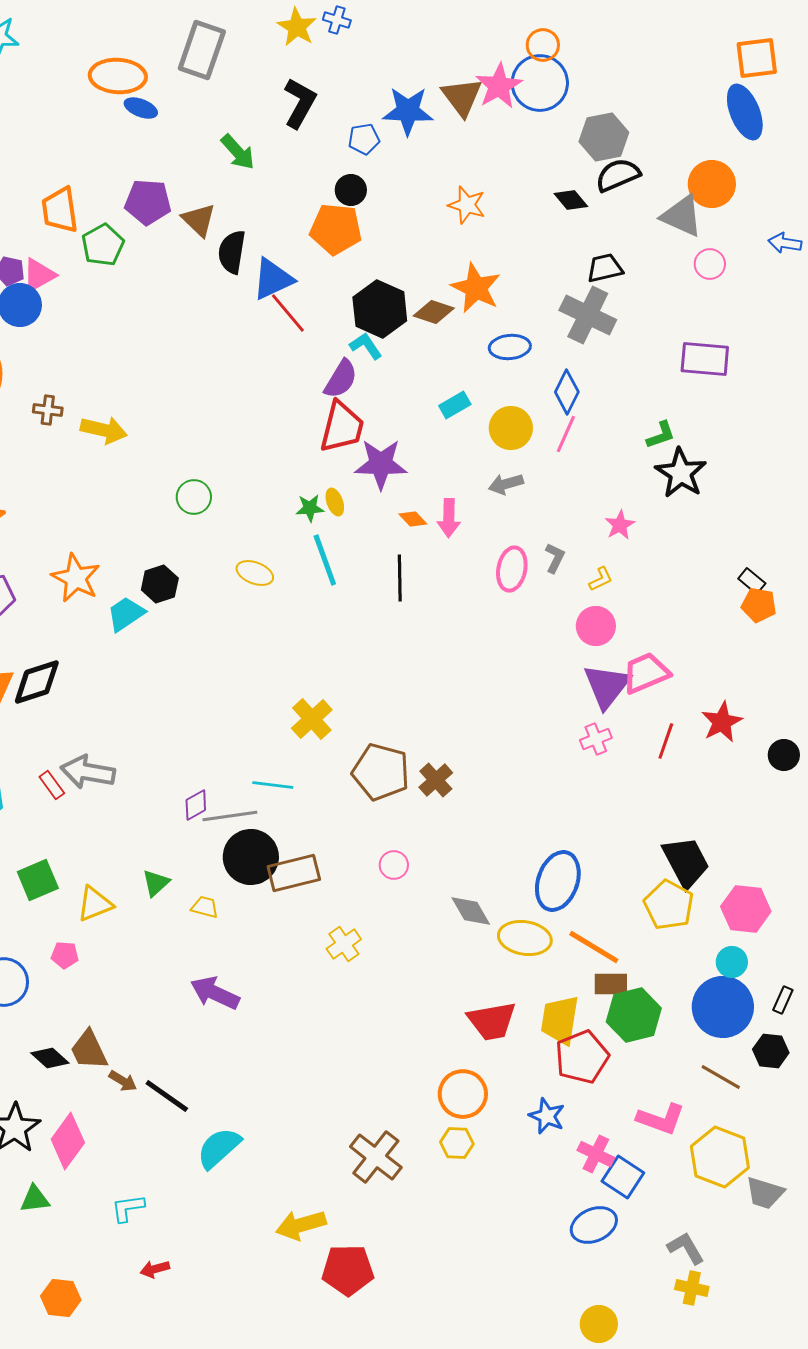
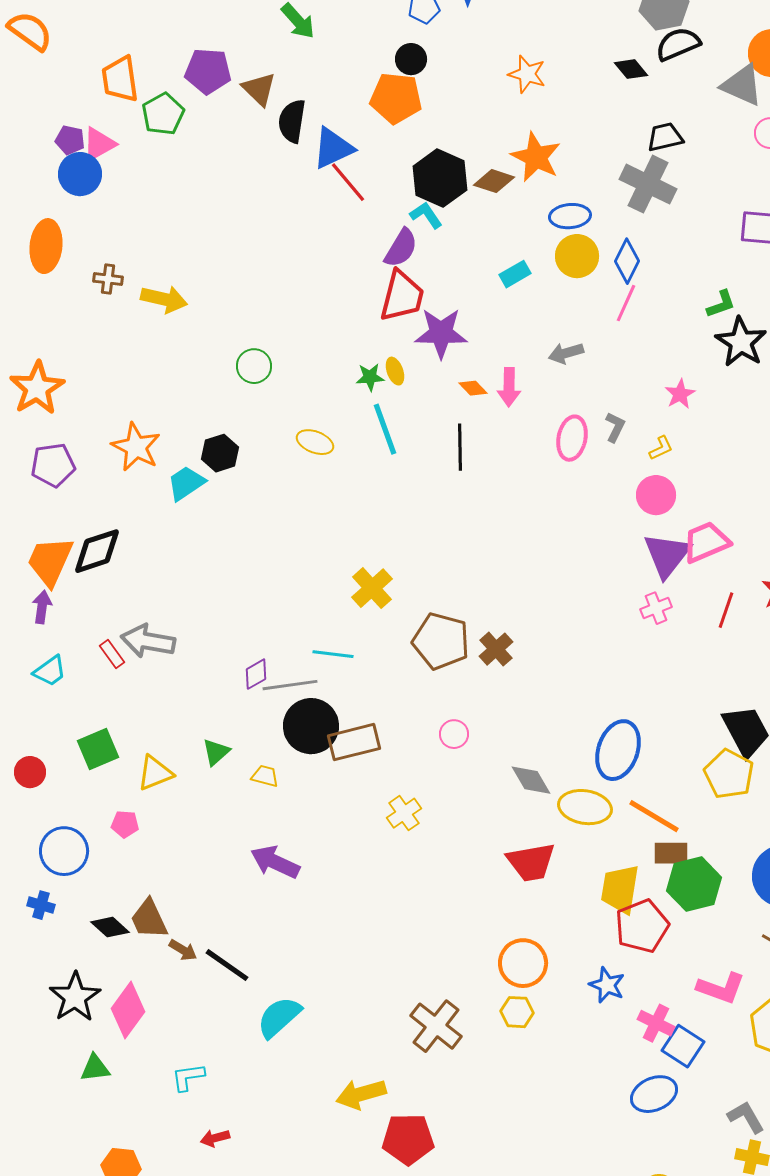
yellow circle: (511, 428) -> (577, 256), moved
red trapezoid: (492, 1021) -> (531, 862), moved

